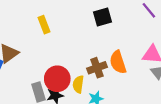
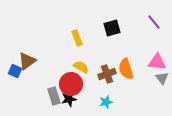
yellow rectangle: (44, 25) -> (77, 38), moved
yellow semicircle: (78, 84) -> (81, 67), moved, turned 112

